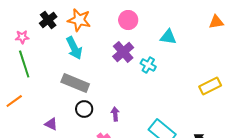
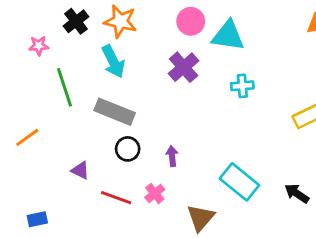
cyan triangle: (168, 37) -> (228, 36), moved, size x1.4
green line: (24, 64) -> (65, 87), moved
cyan cross: (148, 65) -> (242, 86), moved, turned -35

